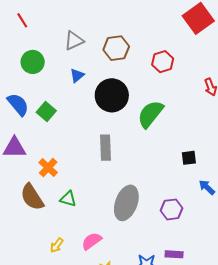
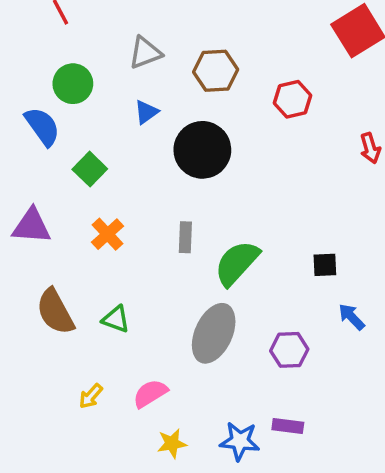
blue semicircle: (18, 104) -> (42, 126), moved
green semicircle: (150, 114) -> (237, 263), moved
gray rectangle: (105, 148) -> (185, 237), size x0.7
orange cross: (48, 167) -> (107, 234), moved

